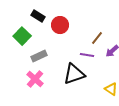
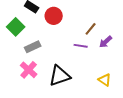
black triangle: (74, 74) -> (60, 76), moved

